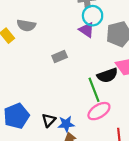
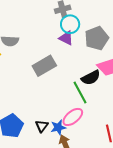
gray rectangle: (60, 57) -> (44, 66), size x1.6
pink ellipse: (99, 111) -> (73, 117), moved

